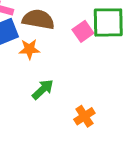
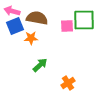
pink square: (83, 31) -> (67, 26), turned 32

